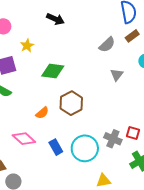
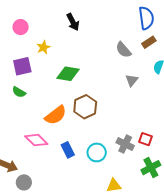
black arrow: (55, 19) -> (73, 22), turned 36
gray semicircle: (107, 45) -> (123, 50), turned 90
orange semicircle: (42, 113) -> (56, 115), size x1.6
cyan circle: (85, 148) -> (97, 152), size x0.7

